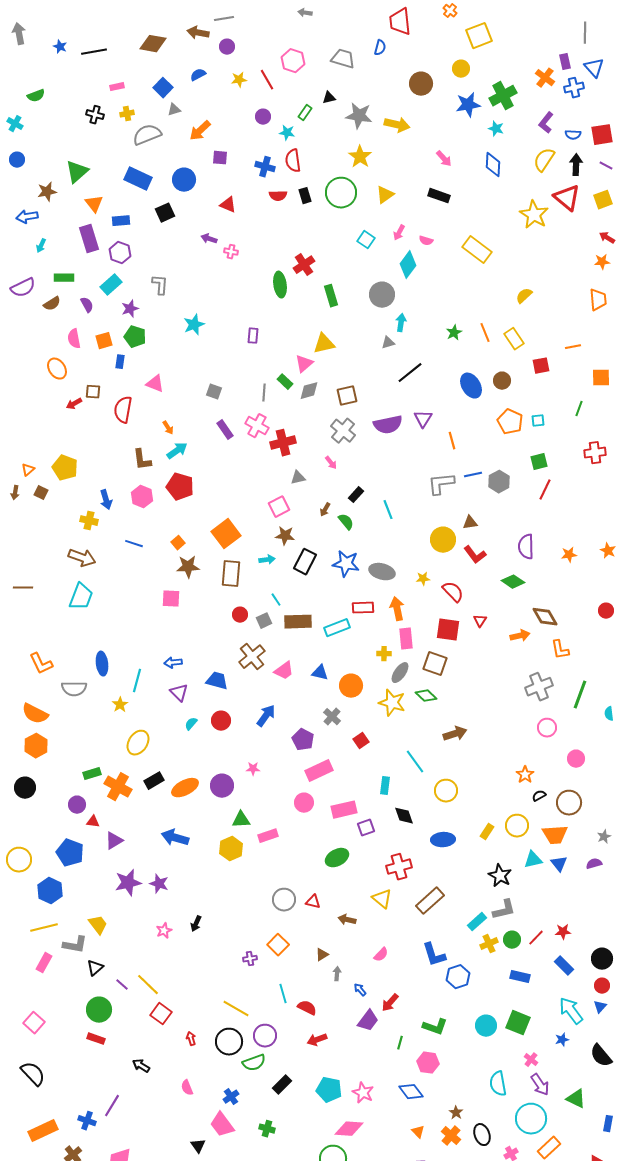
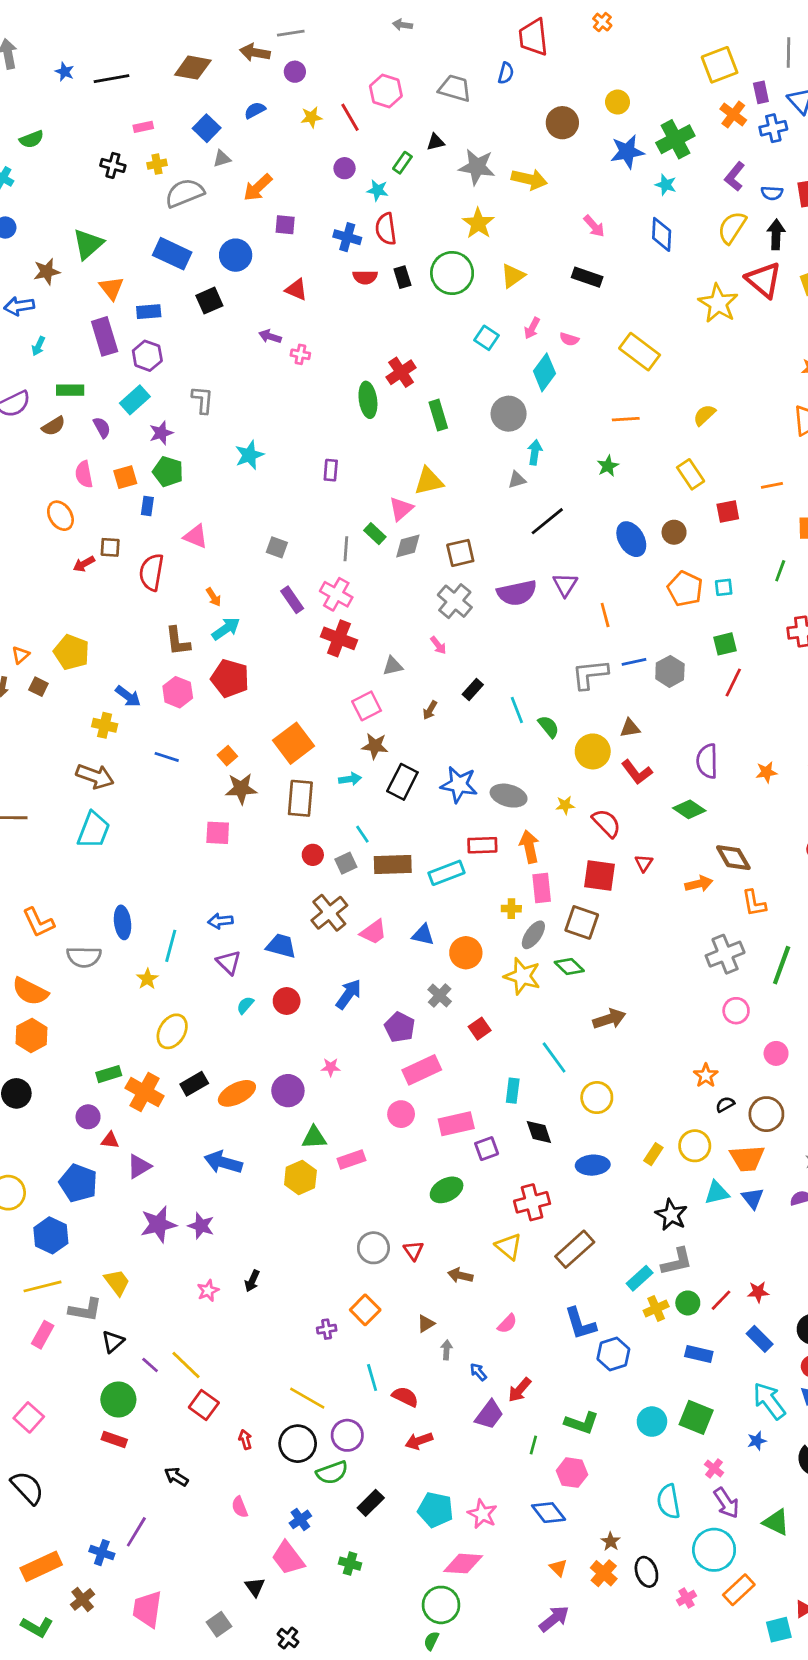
yellow square: (479, 36) -> (720, 65), moved
orange line: (485, 333) -> (626, 419), moved, turned -72
red cross: (283, 443) -> (339, 638), moved, turned 35
blue arrow: (106, 500) -> (128, 696), turned -36
green semicircle: (346, 522) -> (549, 727), moved
red triangle: (313, 902) -> (413, 1251), turned 42

